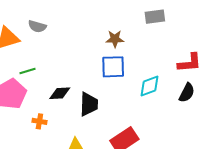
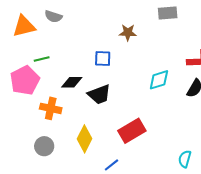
blue square: (113, 67) -> (103, 58), moved, size x0.7
black trapezoid: (89, 104) -> (99, 94), turned 65
orange cross: (39, 121) -> (51, 108), size x1.5

